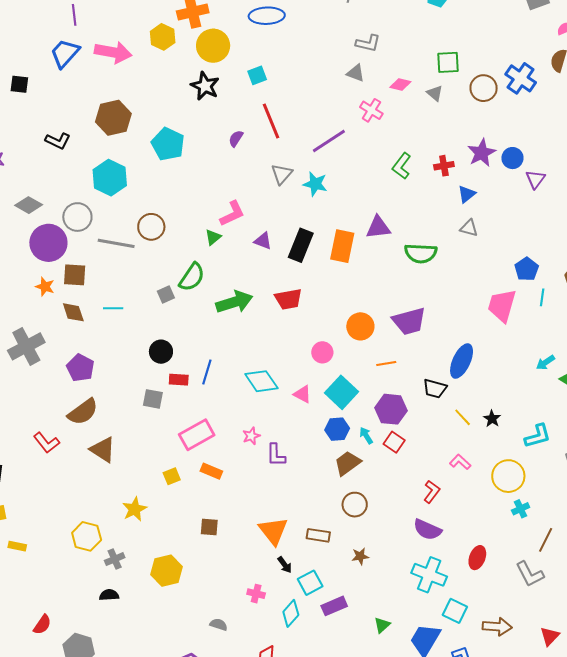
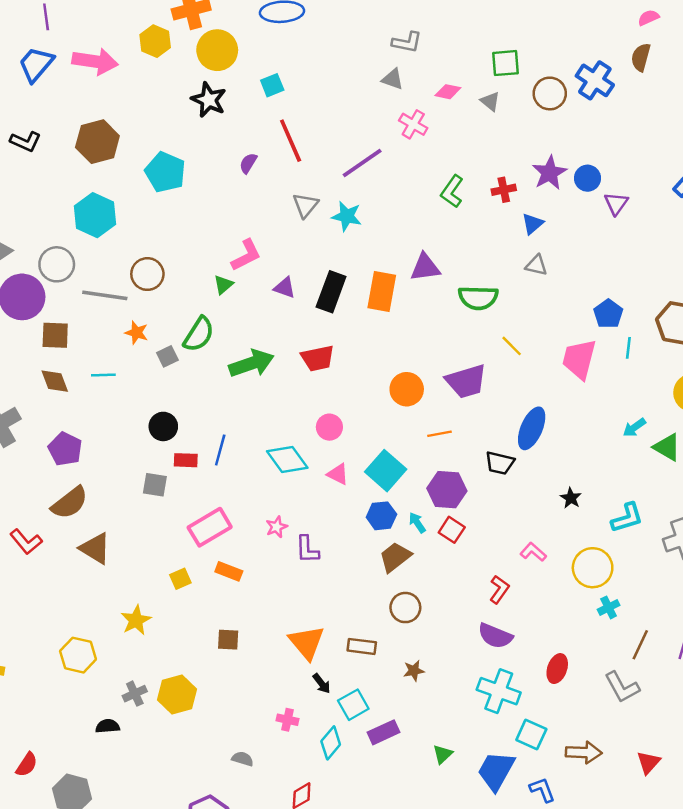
black L-shape: (58, 141) -> (26, 141), moved
orange star: (45, 287) -> (137, 333), moved
pink circle: (322, 352) -> (329, 427), moved
yellow line: (463, 417) -> (512, 346), moved
gray cross: (115, 559) -> (135, 694), moved

